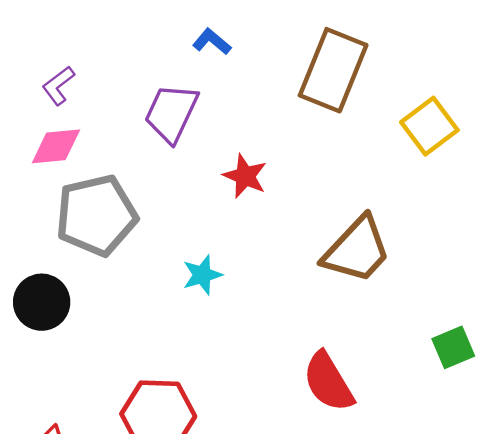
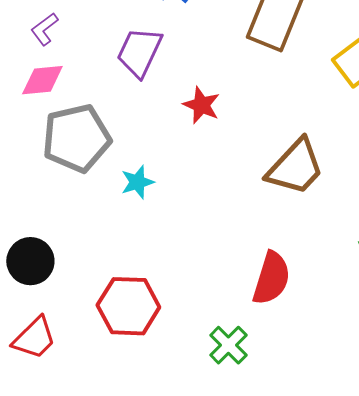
cyan star: (202, 275) -> (137, 182), moved
black circle: (42, 302) -> (30, 261), moved
red semicircle: (328, 382) -> (271, 278), turned -132

